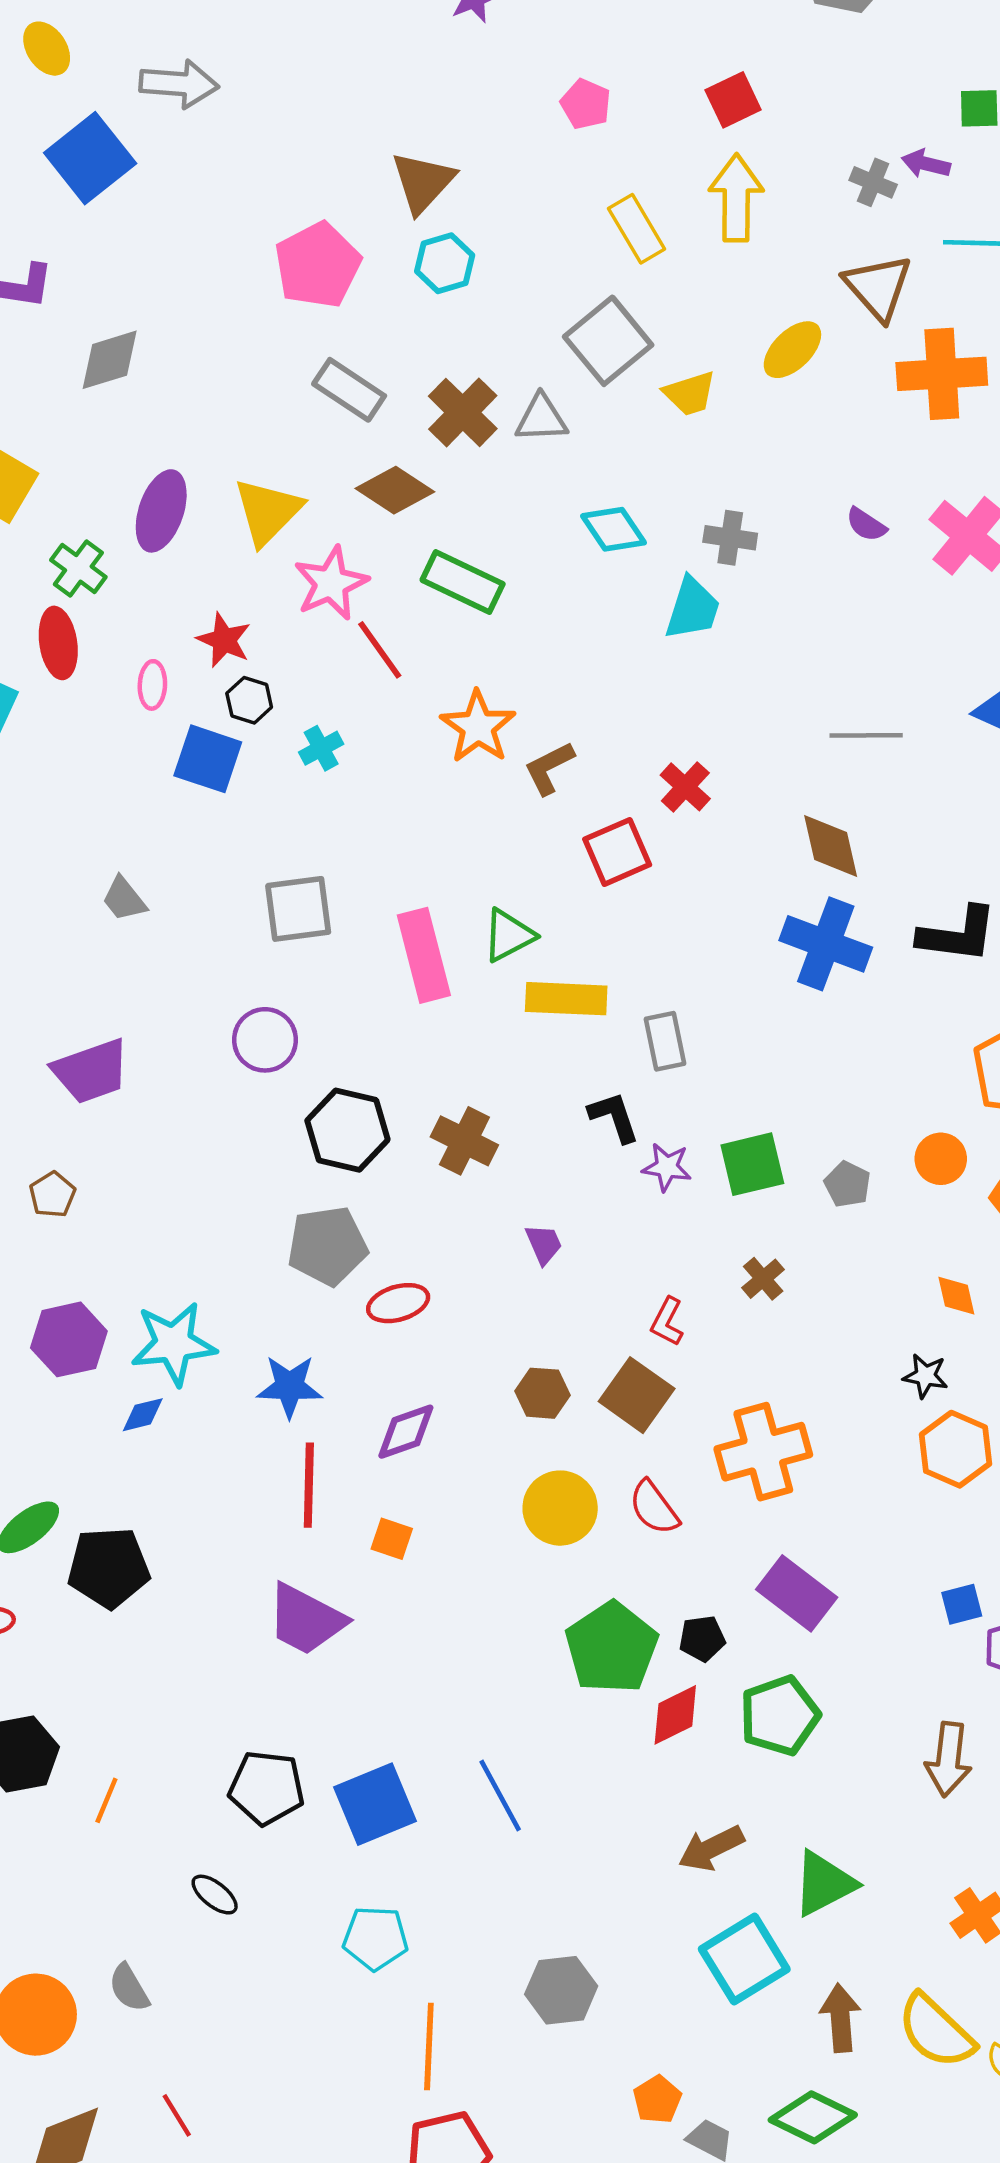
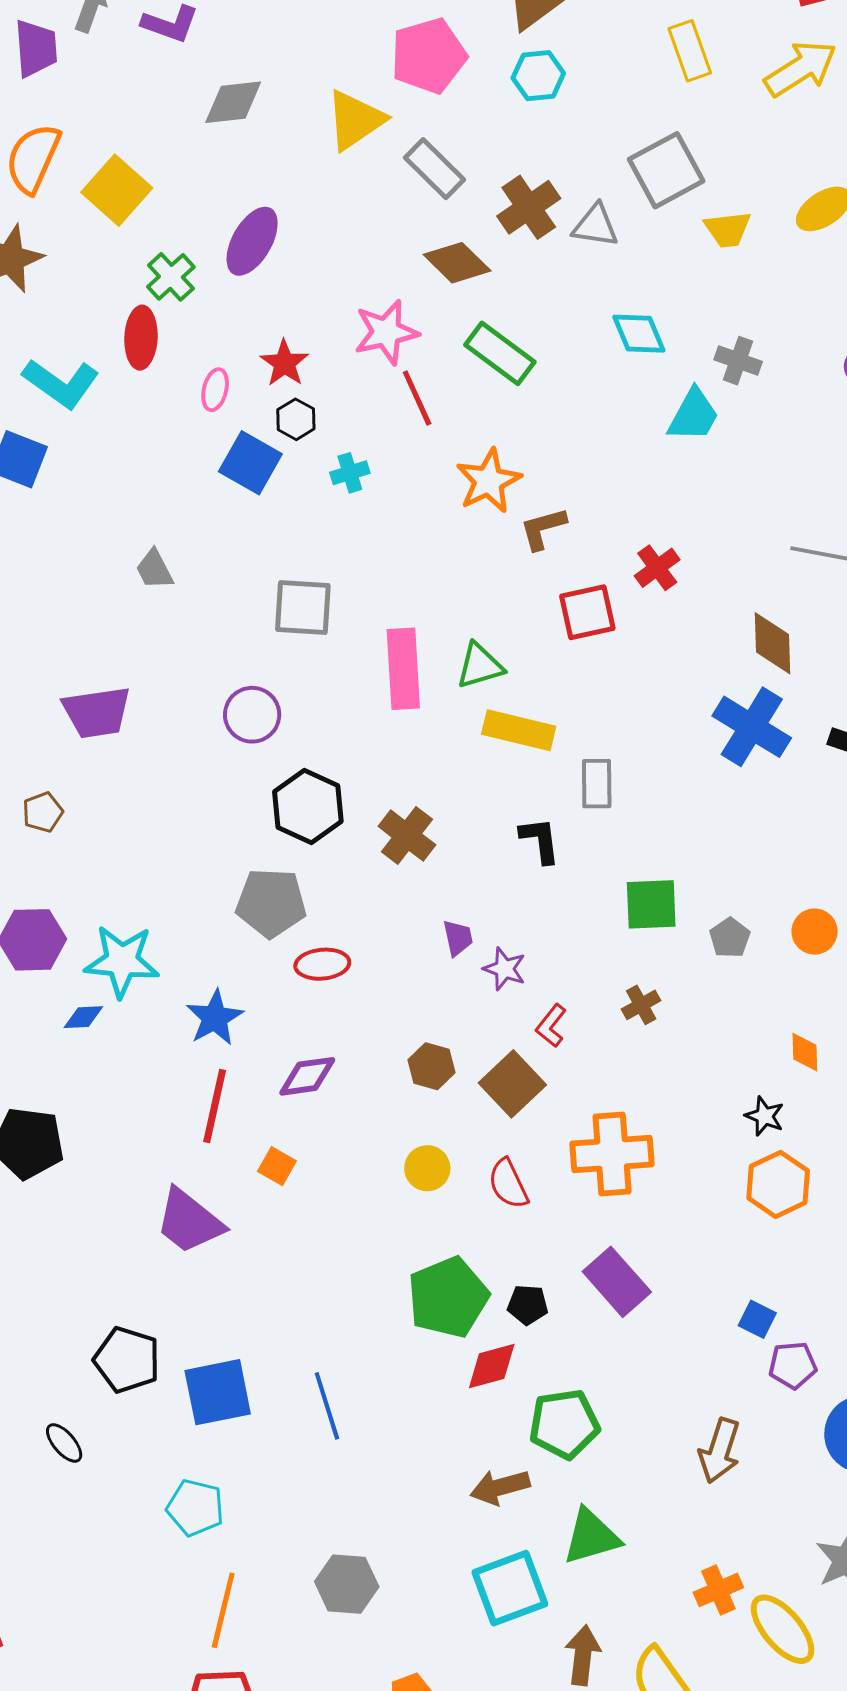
yellow arrow: (736, 198) -> (801, 69), turned 46
yellow rectangle: (637, 229) -> (690, 51), moved
yellow triangle: (268, 511) -> (355, 120), moved
purple star: (667, 1167) -> (505, 969), moved
blue star: (290, 1386) -> (215, 1018), turned 30
yellow circle: (560, 1508) -> (427, 1168), size x0.7
blue square: (962, 1604) -> (757, 1319), turned 30
green pentagon: (780, 1716) -> (564, 1424), moved

